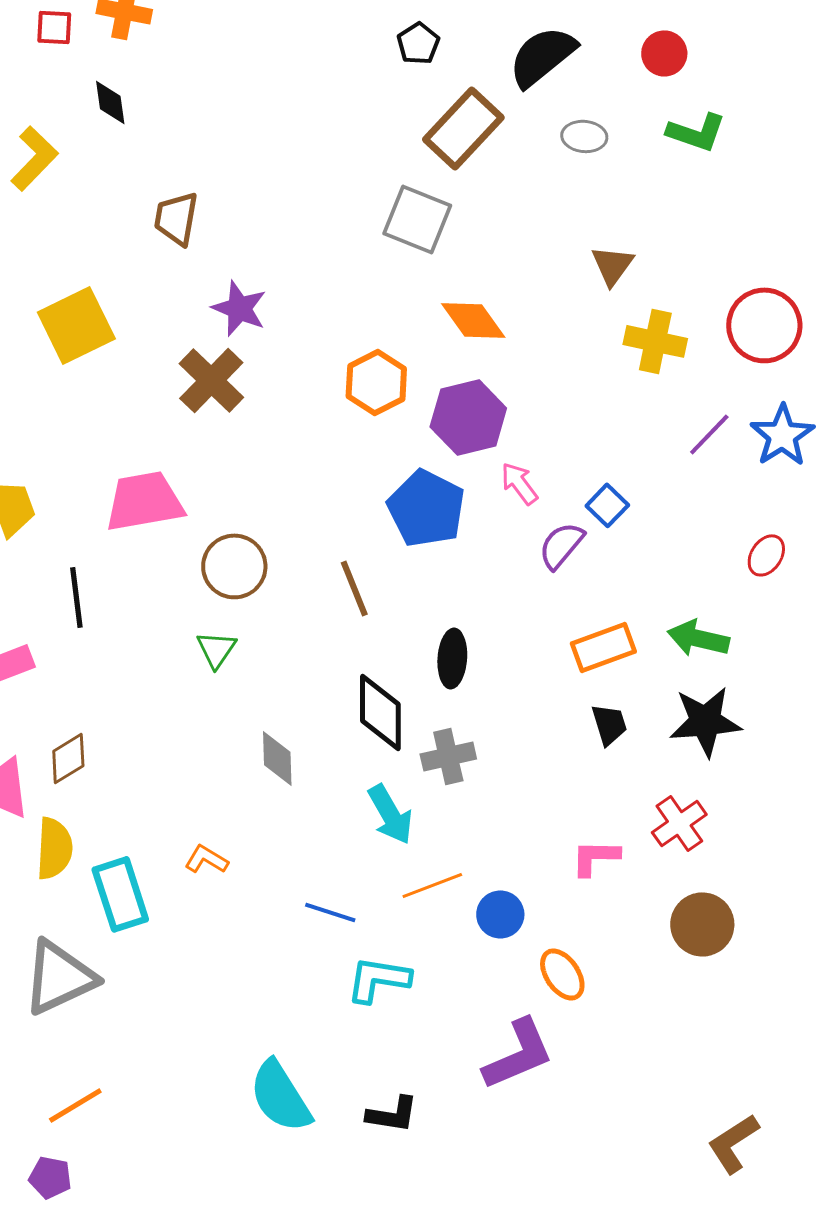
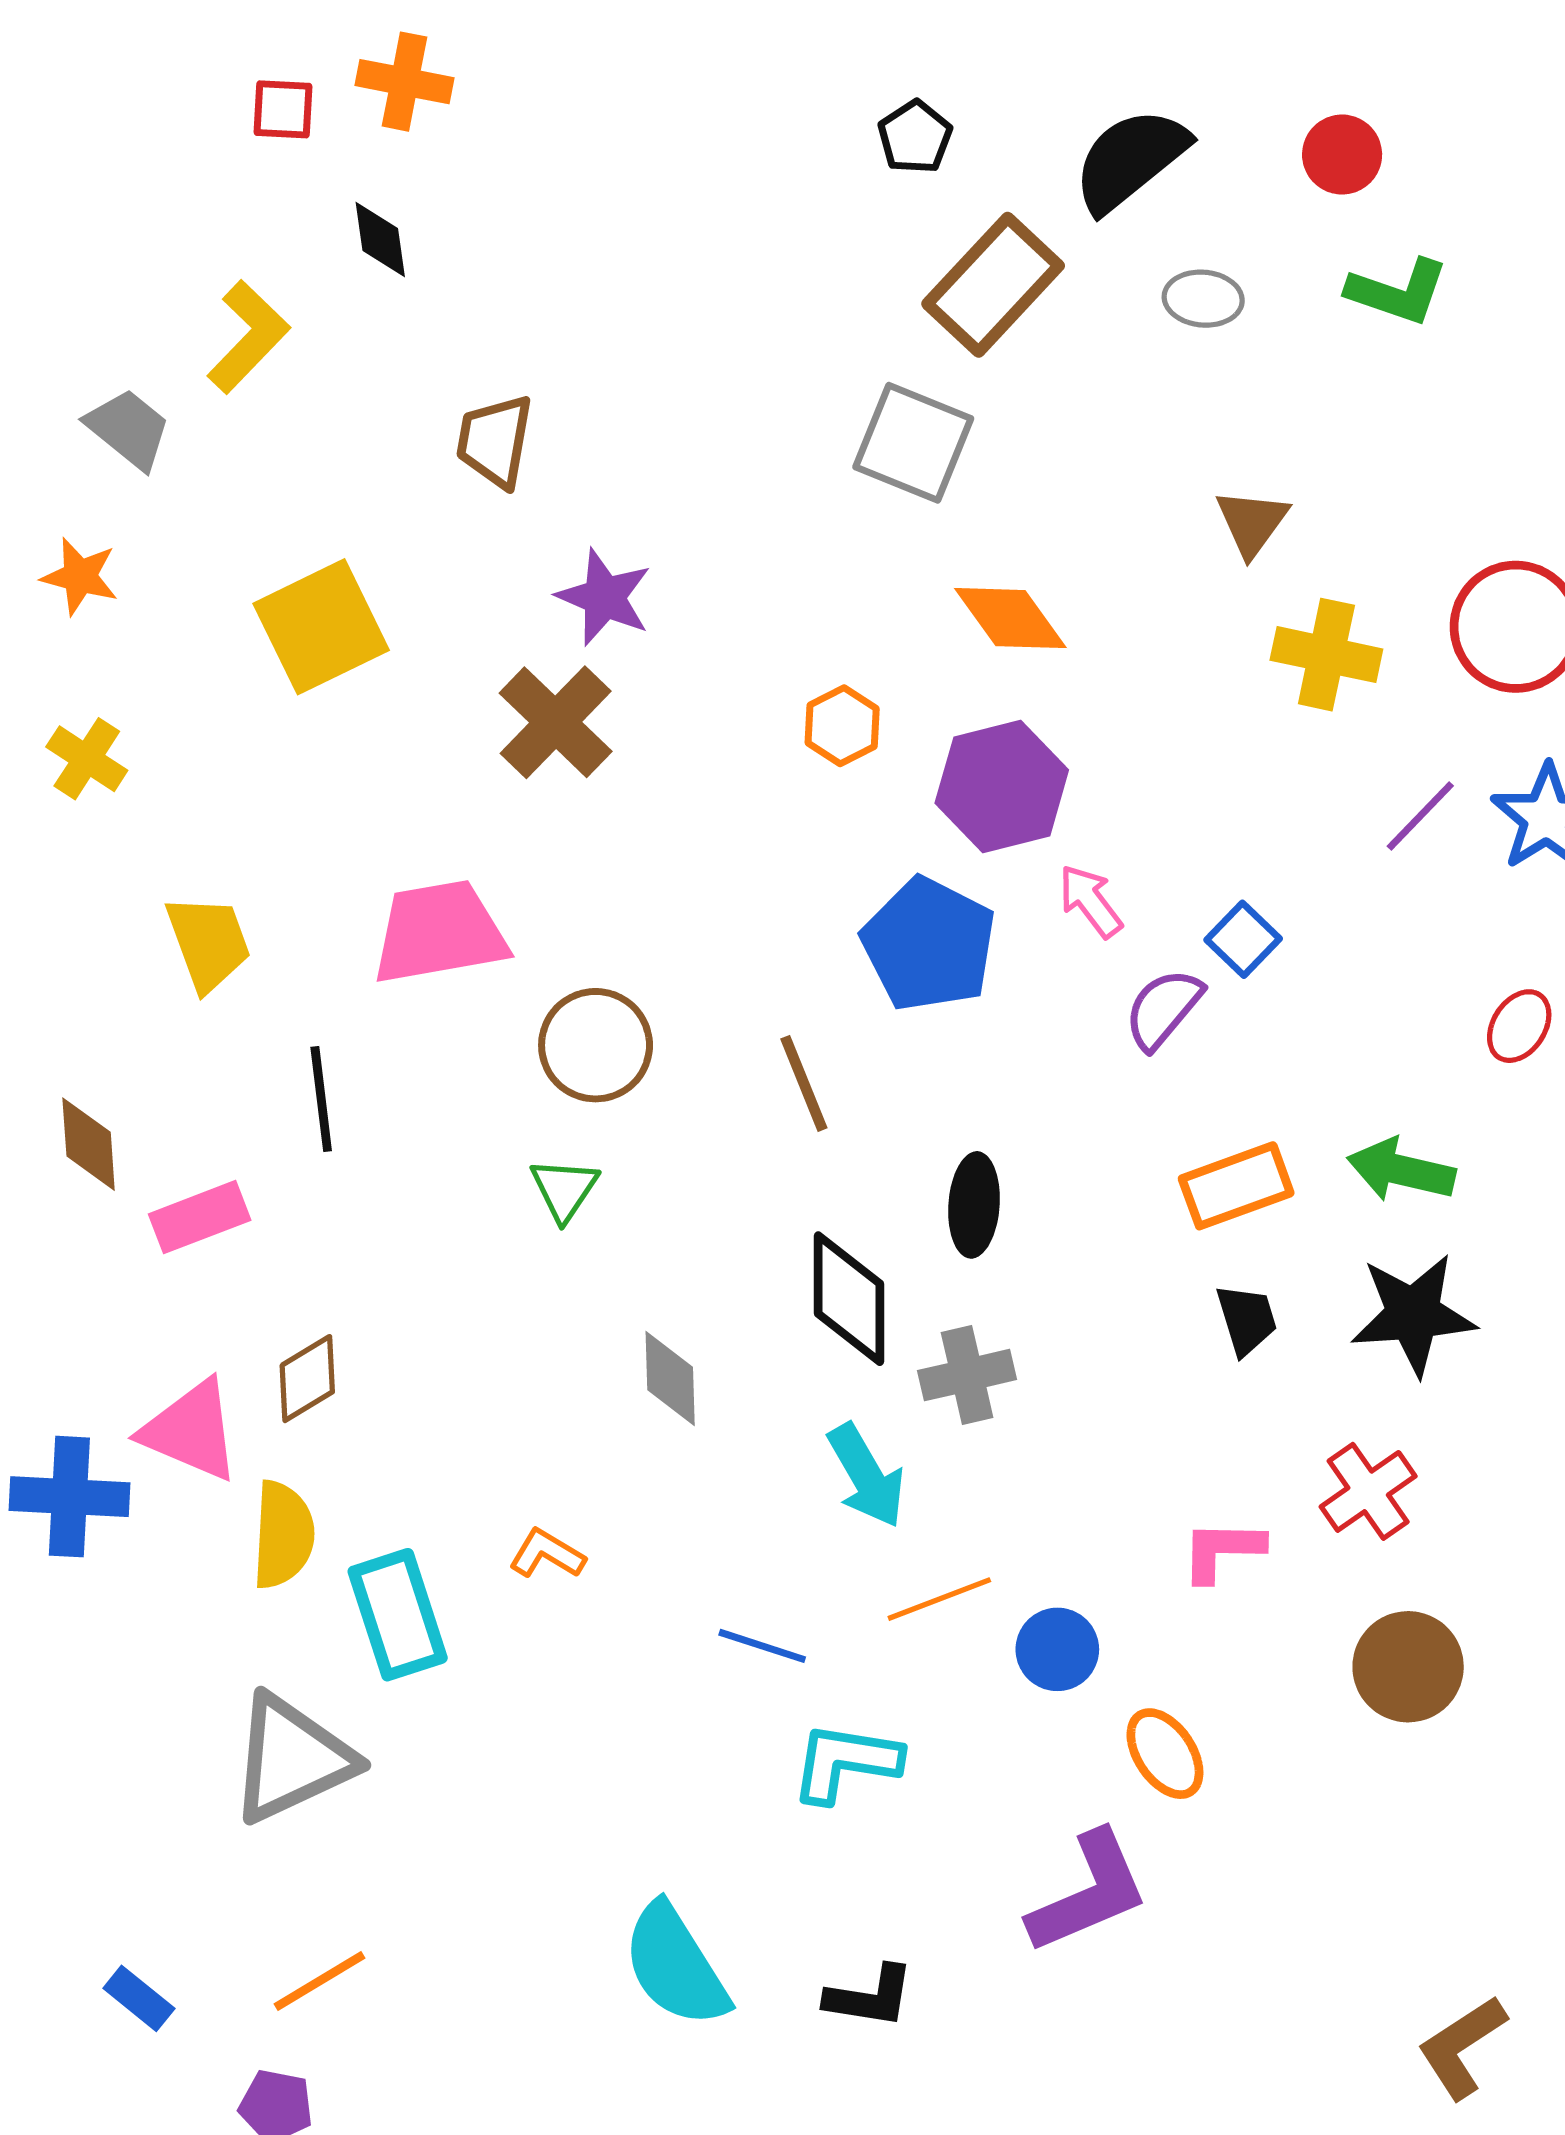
orange hexagon: (376, 382) -> (842, 726), size x0.7

